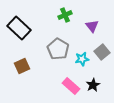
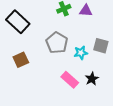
purple triangle: (92, 26) -> (86, 11), moved, turned -48
gray square: (102, 52) -> (101, 46), turned -35

